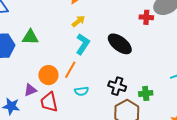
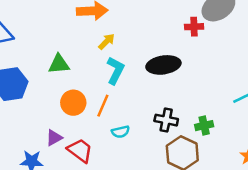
green triangle: (30, 37) -> (59, 64), moved
black ellipse: (120, 44) -> (163, 65), turned -40
orange circle: (48, 75) -> (73, 103), moved
red trapezoid: (49, 102) -> (80, 150), turned 145

